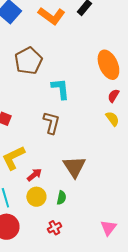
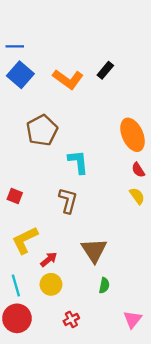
red semicircle: (113, 96) -> (138, 170), turned -64
green semicircle: (61, 198) -> (104, 285), moved

